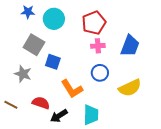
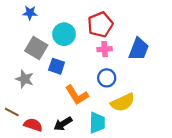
cyan circle: (54, 19) -> (64, 34), moved
yellow semicircle: (130, 88) -> (123, 102), moved
red semicircle: (41, 103) -> (33, 125), moved

